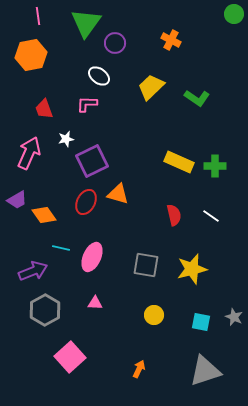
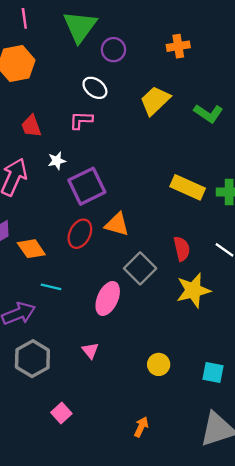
orange cross: (171, 40) -> (178, 46), turned -36
pink ellipse: (92, 257) -> (108, 298), moved
gray square: (146, 265) -> (140, 268), moved, turned 36
yellow star: (192, 269) -> (193, 290), moved
pink triangle: (95, 303) -> (90, 351), turned 49
pink square: (70, 357) -> (61, 413), size x0.6

